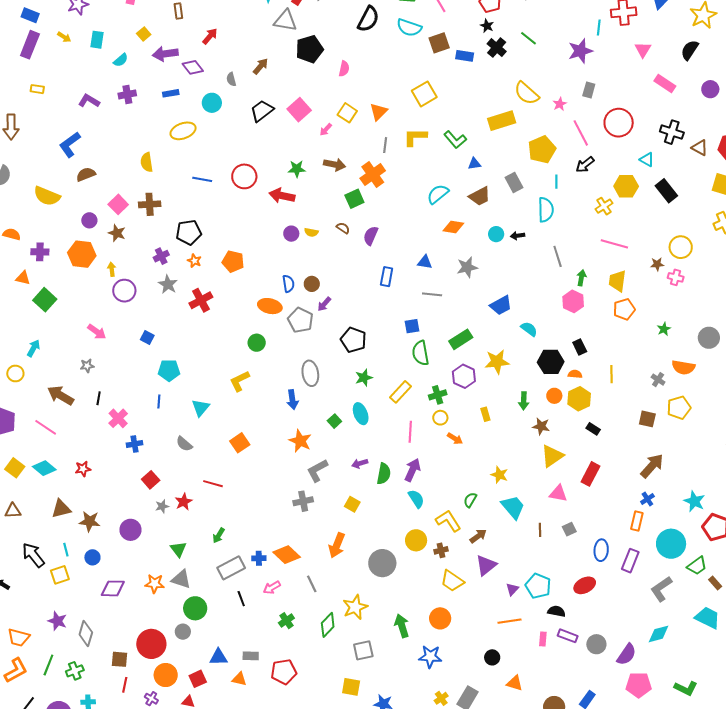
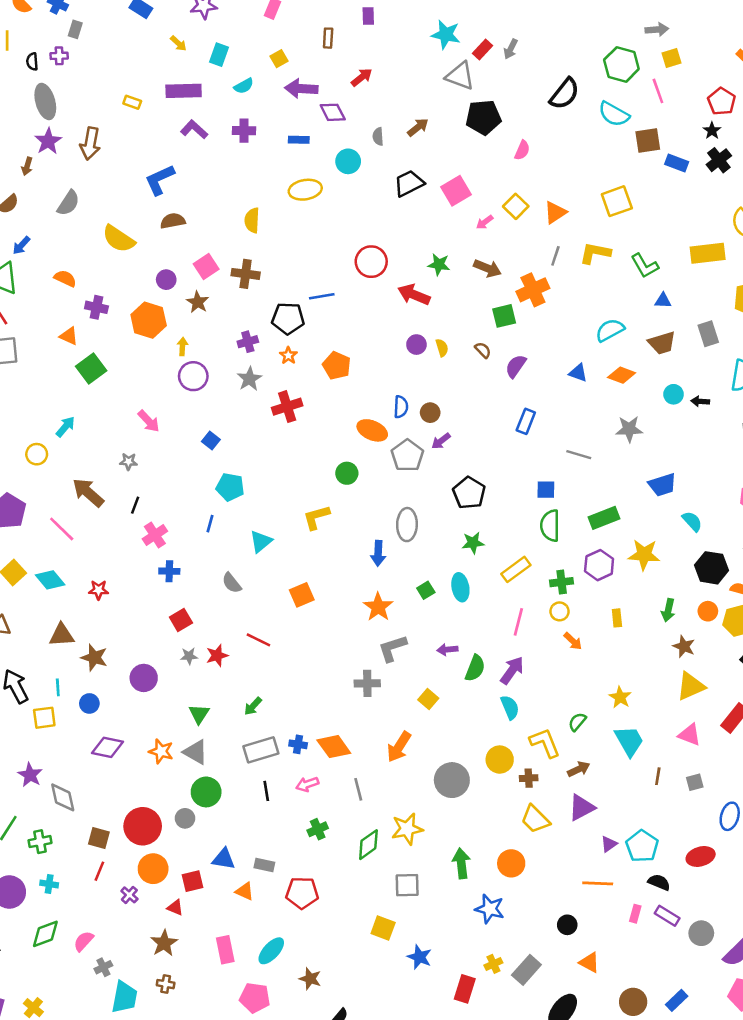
purple rectangle: (30, 45) -> (184, 91), moved, turned 56
blue line: (202, 179) -> (322, 296), moved, turned -30
yellow semicircle: (311, 232) -> (442, 348), turned -128
blue triangle: (425, 262) -> (578, 373), moved
gray diamond: (86, 633) -> (63, 797), turned -40

